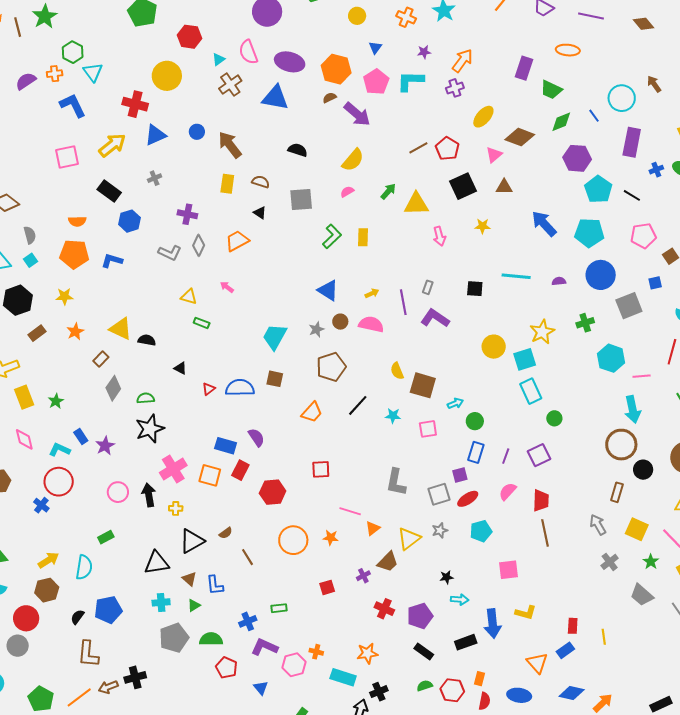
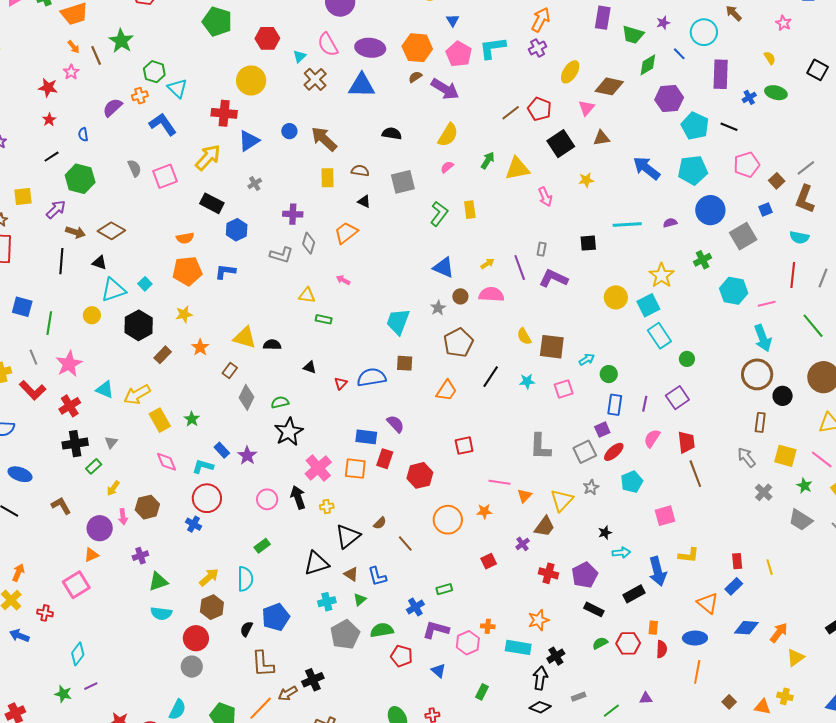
purple star: (424, 52) -> (663, 23), moved
gray semicircle: (30, 235) -> (134, 168), moved

